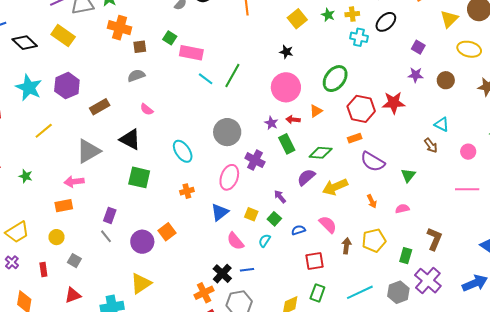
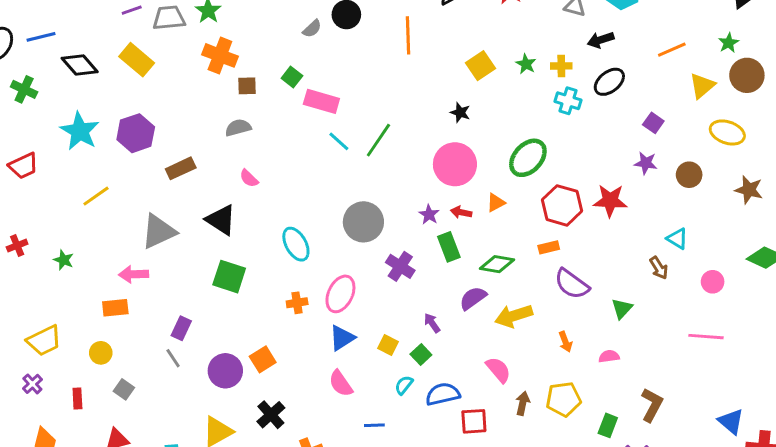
pink ellipse: (229, 177) -> (340, 294), moved
blue semicircle: (298, 230) -> (443, 394), moved, size x1.6
pink semicircle: (235, 241) -> (341, 383), moved
black cross: (222, 274) -> (271, 415), moved

